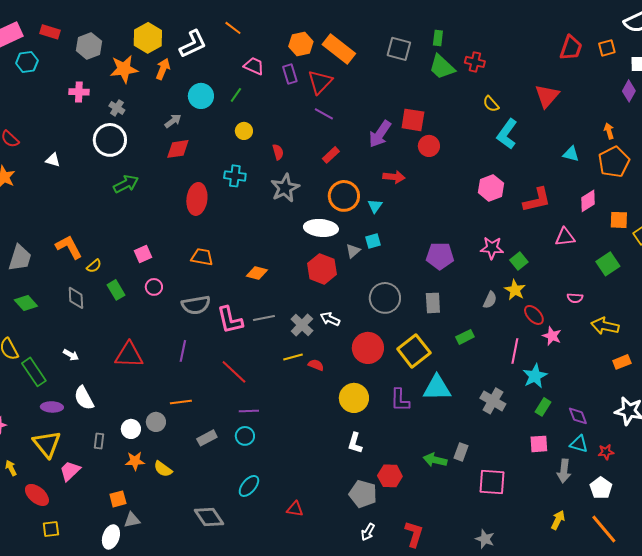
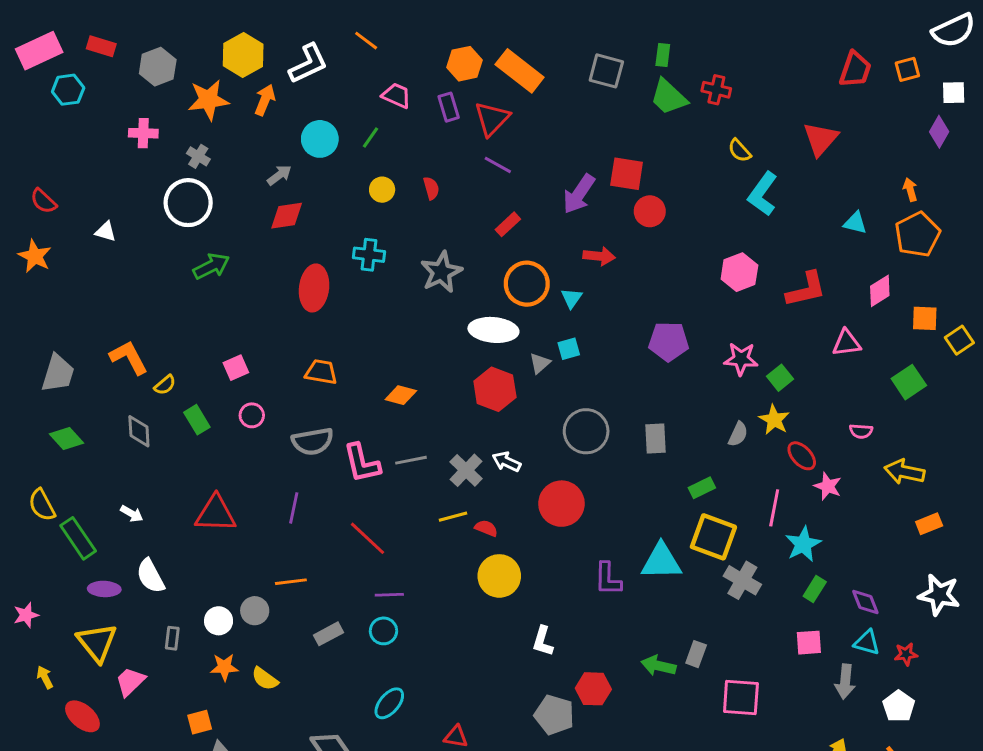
red semicircle: (278, 152) -> (431, 188), moved
purple pentagon: (440, 256) -> (669, 342), moved
yellow square: (414, 351) -> (713, 537), moved, turned -32
yellow circle: (354, 398) -> (499, 576), moved

